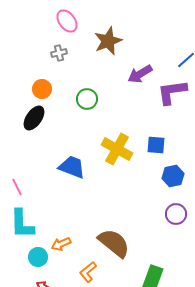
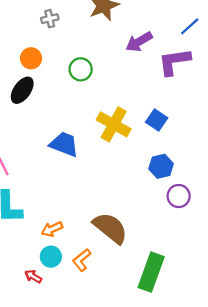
blue square: (156, 145) -> (157, 120), turned 30
blue hexagon: (173, 176) -> (161, 166), moved
cyan circle: (38, 257) -> (51, 257), moved

